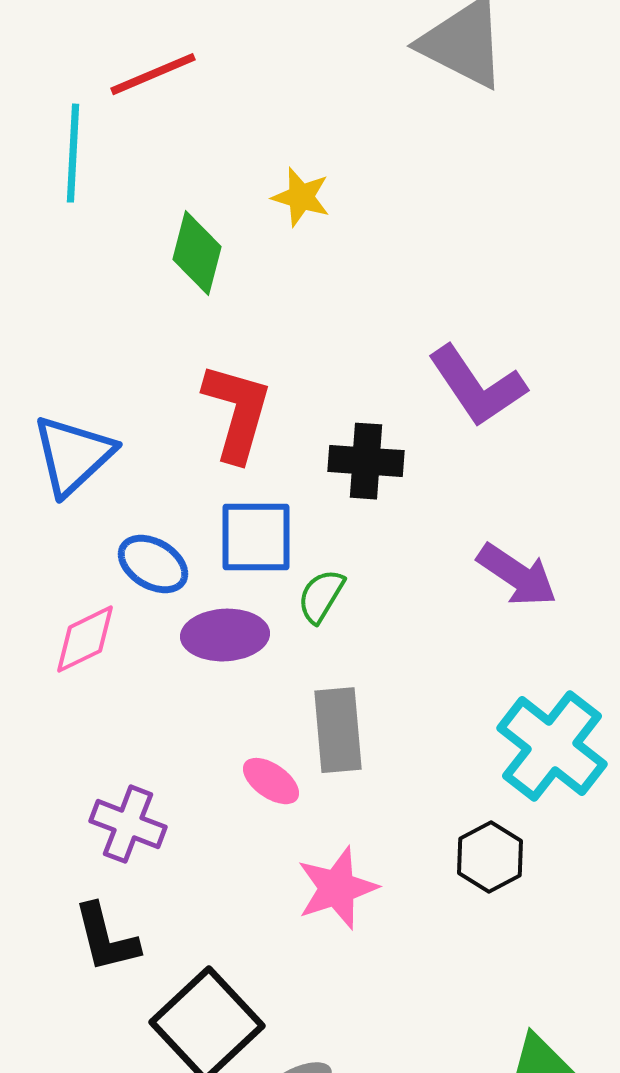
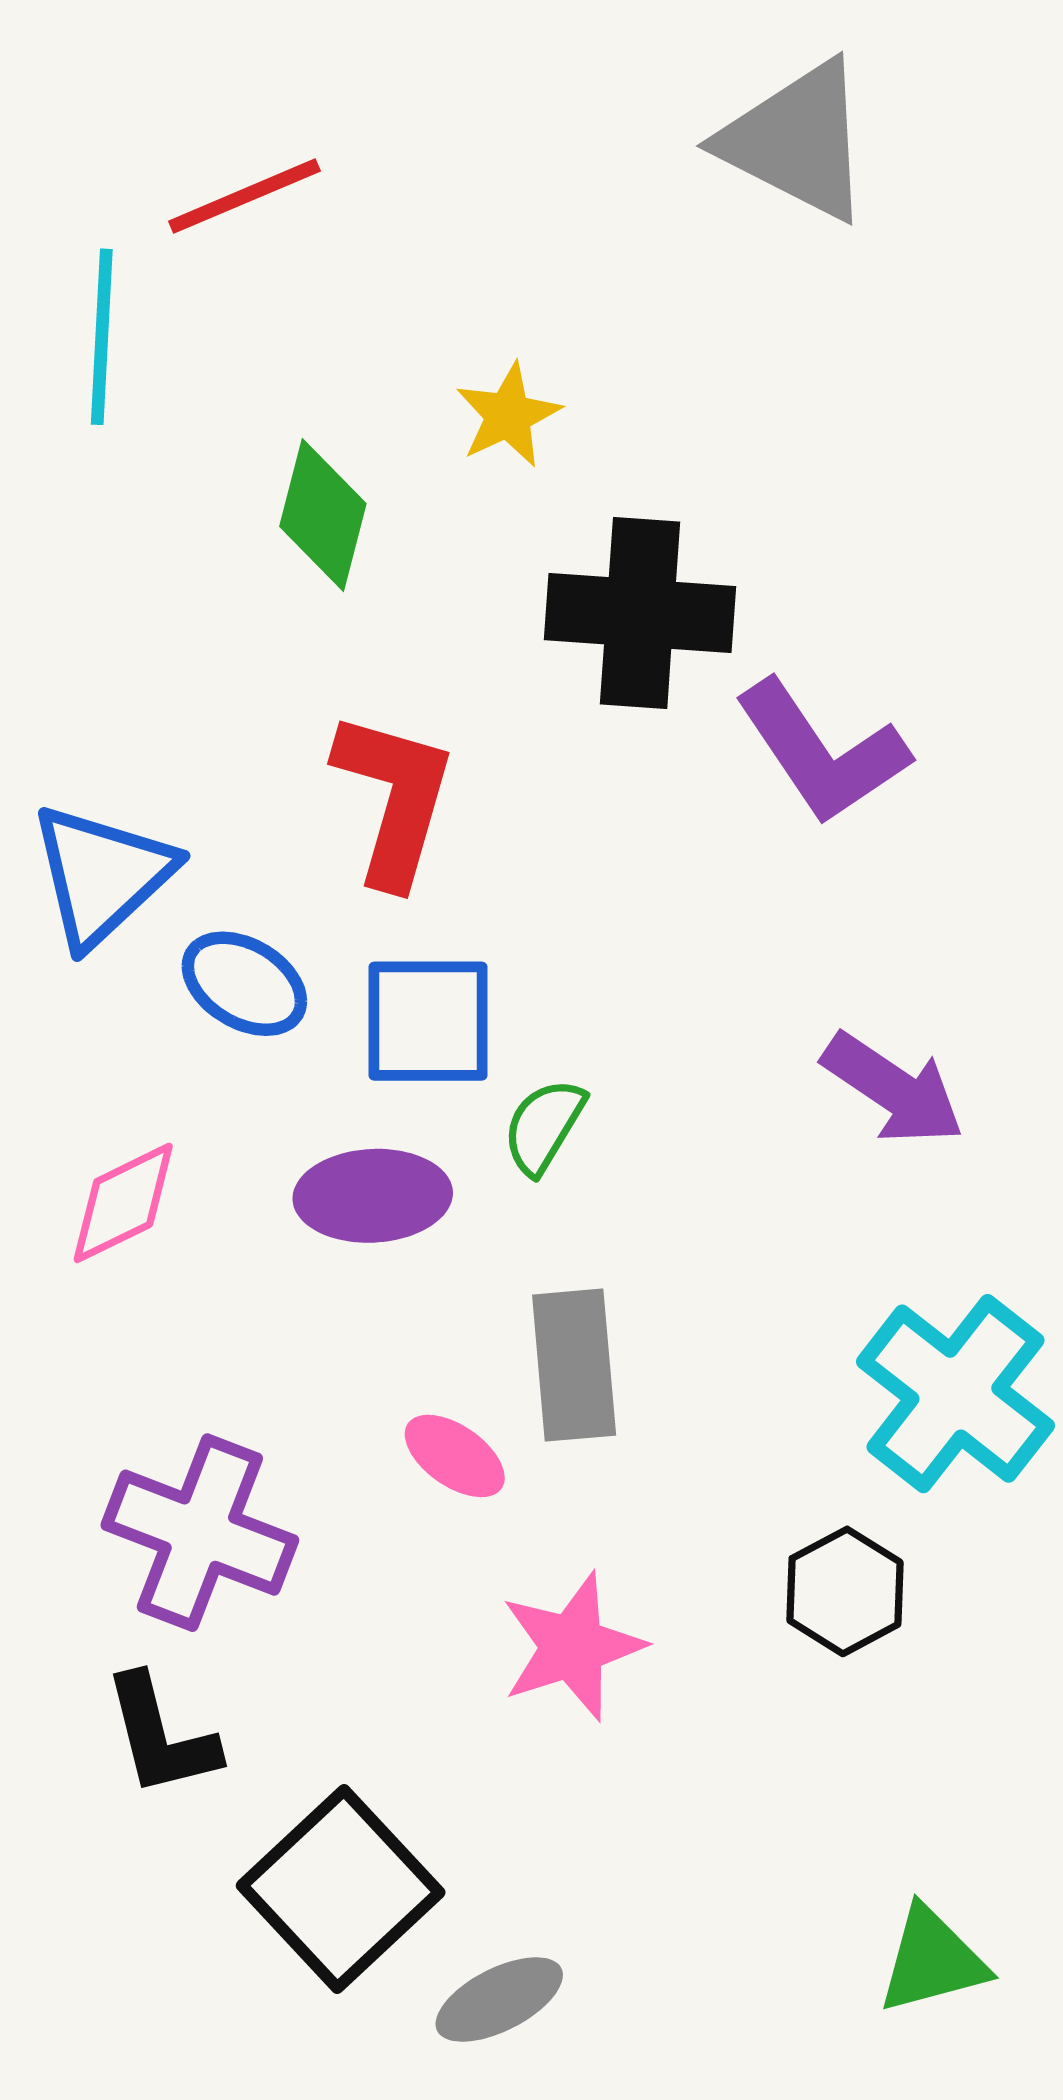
yellow star: (301, 197) -> (508, 415), turned 30
black cross: (366, 461) -> (640, 613), moved, size x1.4
blue ellipse: (153, 564) -> (244, 984), moved
purple cross: (128, 824) -> (200, 1533), size x1.4

